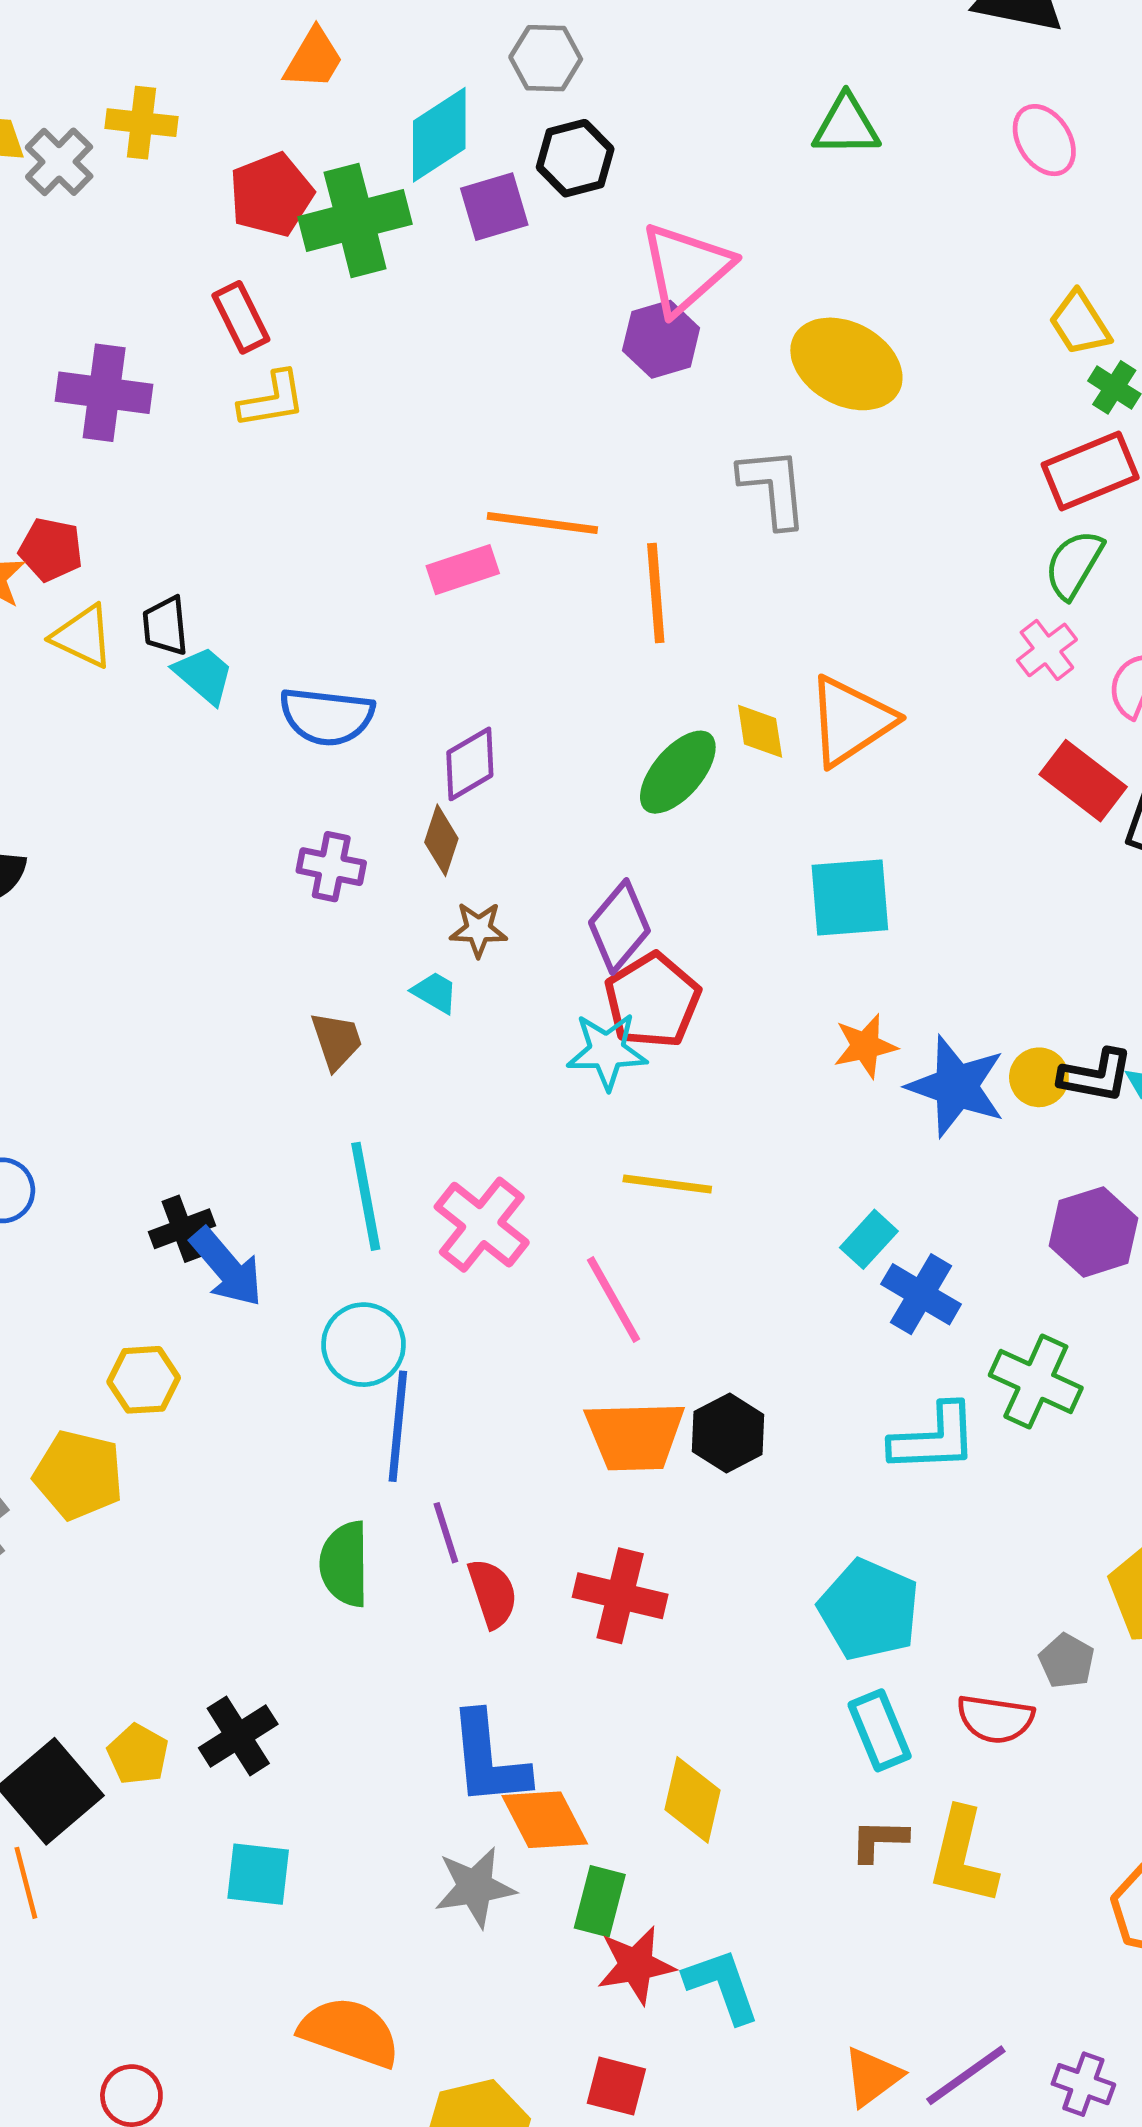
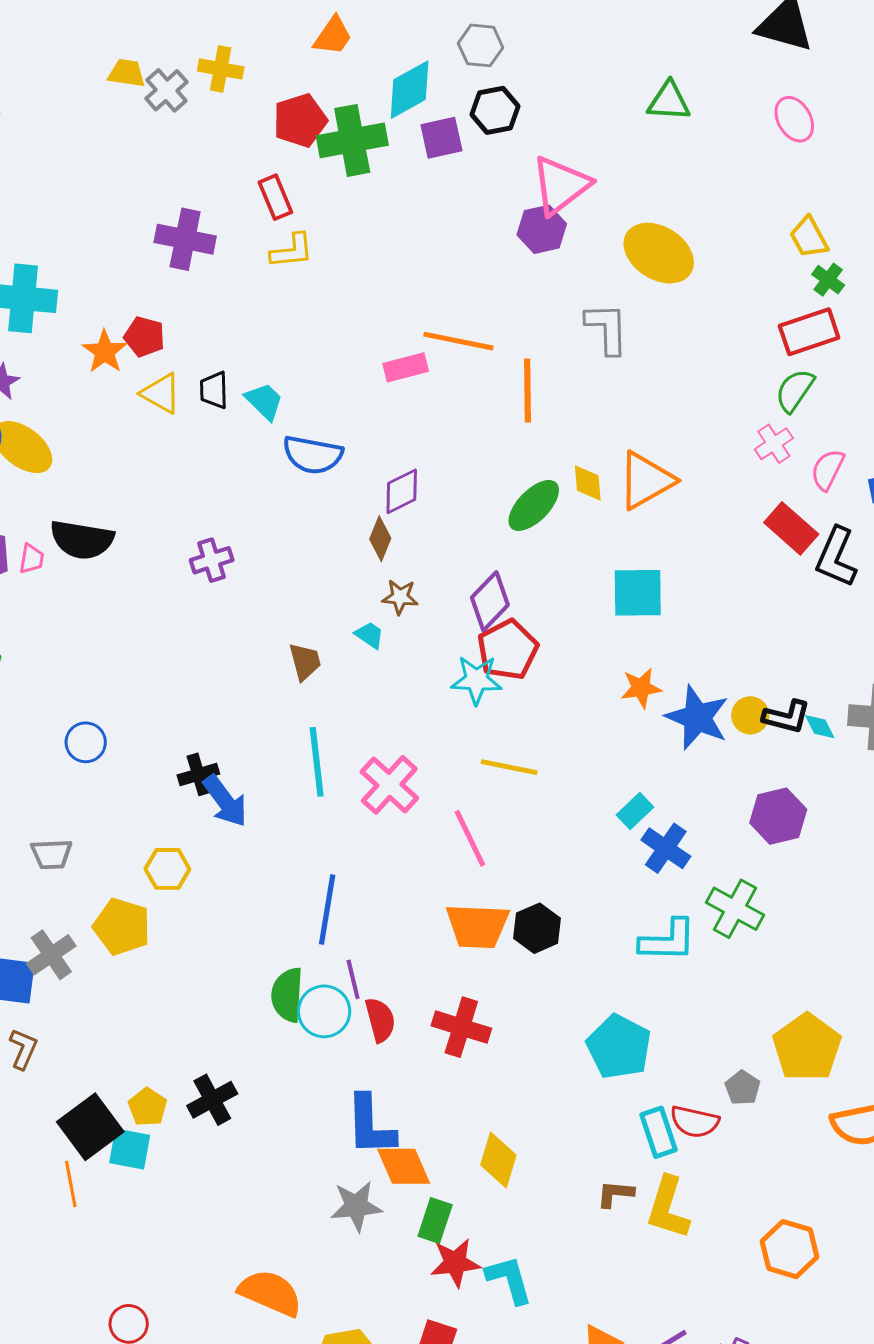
cyan trapezoid: (204, 675) -> (264, 401), moved
purple cross: (331, 867) -> (212, 560), moved, turned -33
cyan circle: (363, 1345) -> (324, 1011), moved
cyan rectangle: (880, 1730) -> (658, 1132), moved
cyan square: (258, 1874) -> (130, 1149), moved

